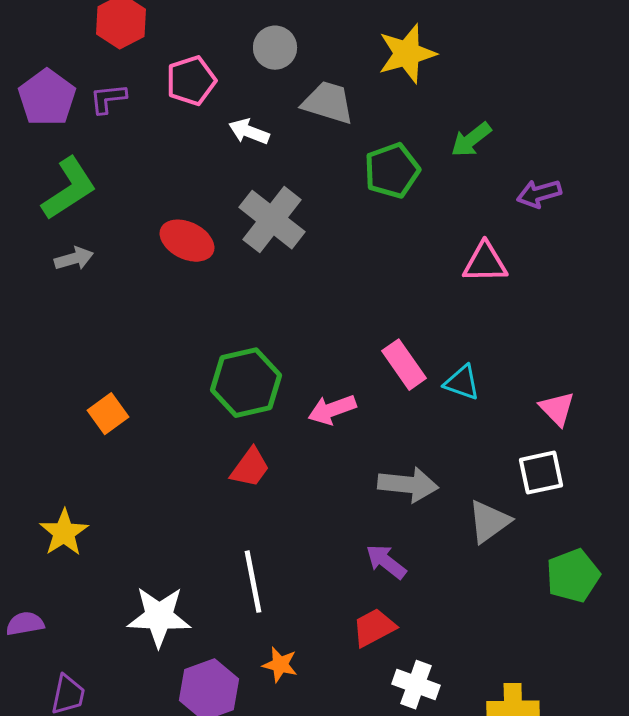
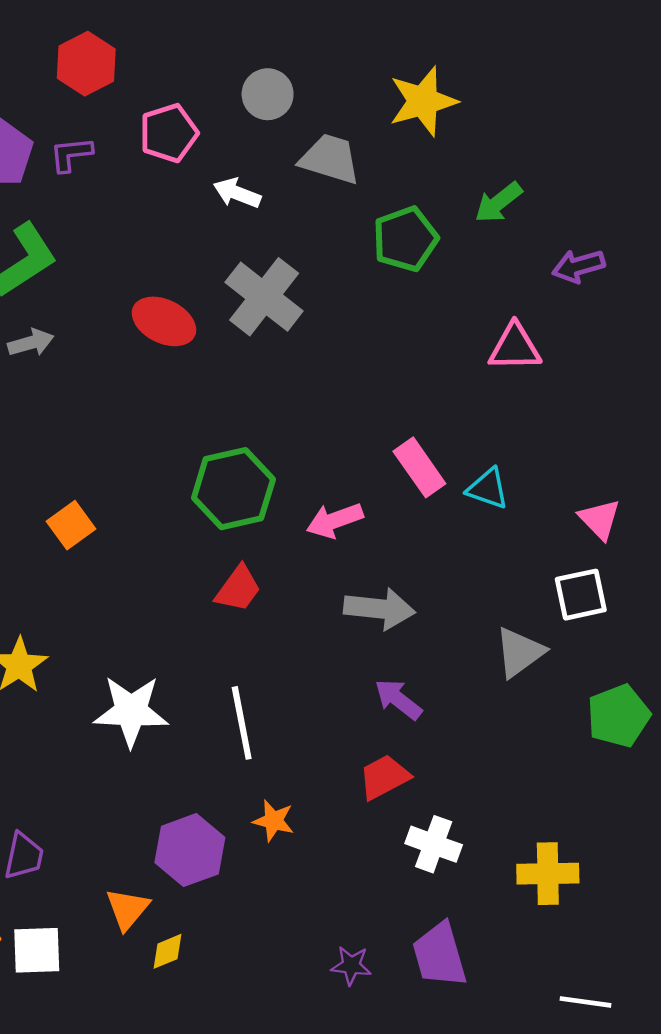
gray arrow: (408, 485) -> (379, 609), moved
white star: (159, 617) -> (131, 711), moved

